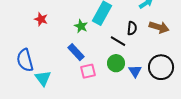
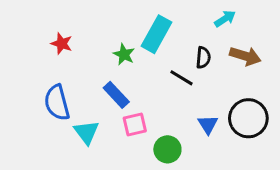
blue semicircle: (25, 60) -> (57, 103), moved
green circle: (116, 63) -> (167, 149), moved
cyan triangle: (43, 78) -> (87, 132), moved

